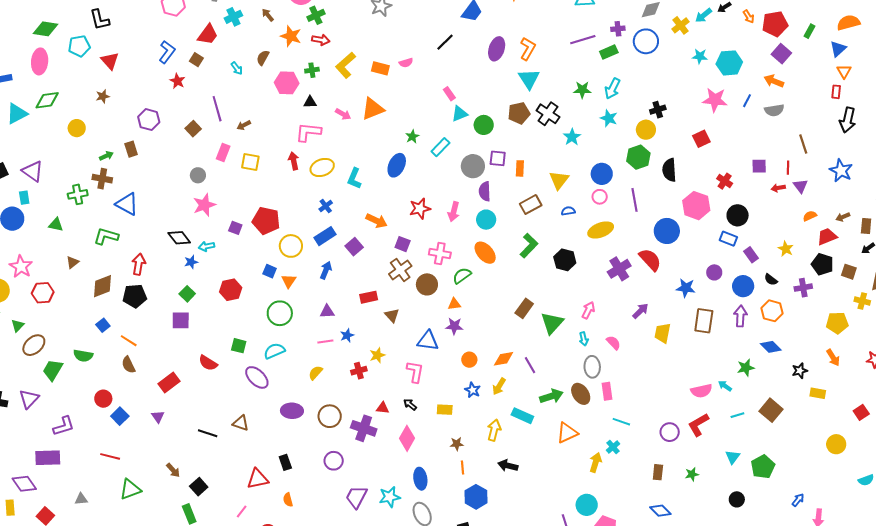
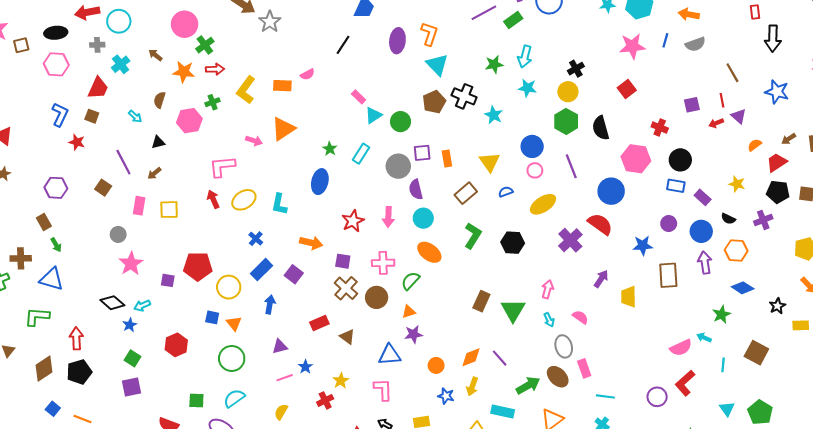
black triangle: (310, 102) -> (158, 142), moved
green arrow: (106, 156) -> (56, 245), moved, turned 96
cyan line: (737, 415) -> (723, 365), turned -56

